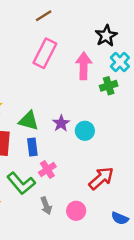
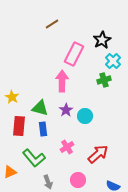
pink rectangle: (45, 53) -> (74, 54), moved
pink arrow: (84, 66) -> (62, 81), moved
pink cross: (47, 170) -> (67, 147), moved
gray arrow: (46, 206) -> (48, 182), moved

